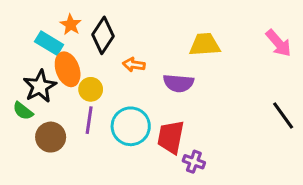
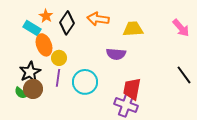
orange arrow: (134, 65) -> (98, 19), moved, size x1.5
black star: (40, 86) -> (30, 72), moved
green semicircle: (23, 111) -> (21, 93), moved
red trapezoid: (171, 137) -> (132, 89), moved
purple cross: (194, 162) -> (126, 105), size x1.6

